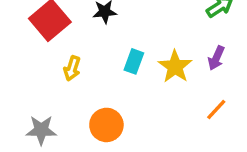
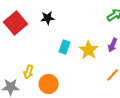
yellow arrow: (72, 68) -> (29, 72), moved

